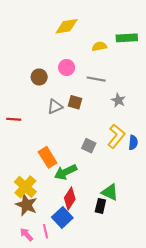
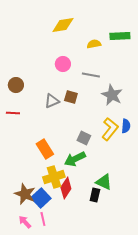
brown circle: (39, 77) -> (16, 85), moved
gray star: (118, 100) -> (112, 95), size x1.5
blue semicircle: (133, 142) -> (126, 126), moved
green arrow: (66, 172) -> (75, 159), moved
yellow cross: (25, 187) -> (54, 177), moved, turned 30
blue square: (62, 218) -> (41, 198), moved

